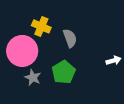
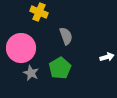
yellow cross: (41, 26) -> (39, 12), moved

